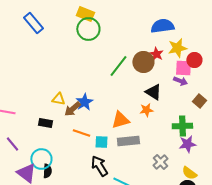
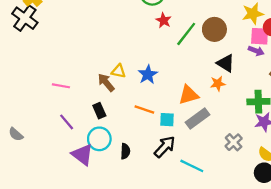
red star: (156, 54) -> (164, 20), moved
brown arrow: (72, 109) -> (106, 82), moved, turned 90
black rectangle: (45, 123) -> (99, 111), moved, turned 56
gray rectangle: (128, 141) -> (197, 119), turned -30
black arrow: (99, 166) -> (165, 147), turned 75
black semicircle: (47, 171) -> (125, 151), moved

